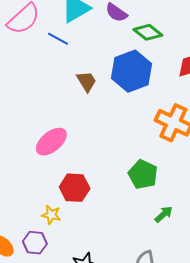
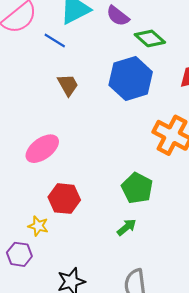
brown trapezoid: (86, 81) -> (68, 85), moved
green arrow: (164, 214) -> (127, 227), moved

